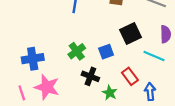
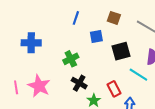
blue square: (106, 52) -> (96, 36), moved
blue cross: (33, 59) -> (31, 43), moved

